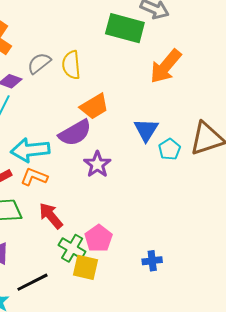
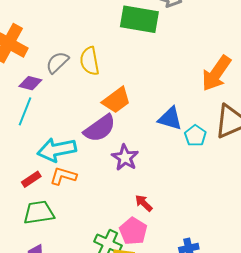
orange arrow: (166, 66) -> (216, 73), moved
blue triangle: (146, 130) -> (170, 119), turned -40
red arrow: (51, 216) -> (144, 203), moved, size x0.7

